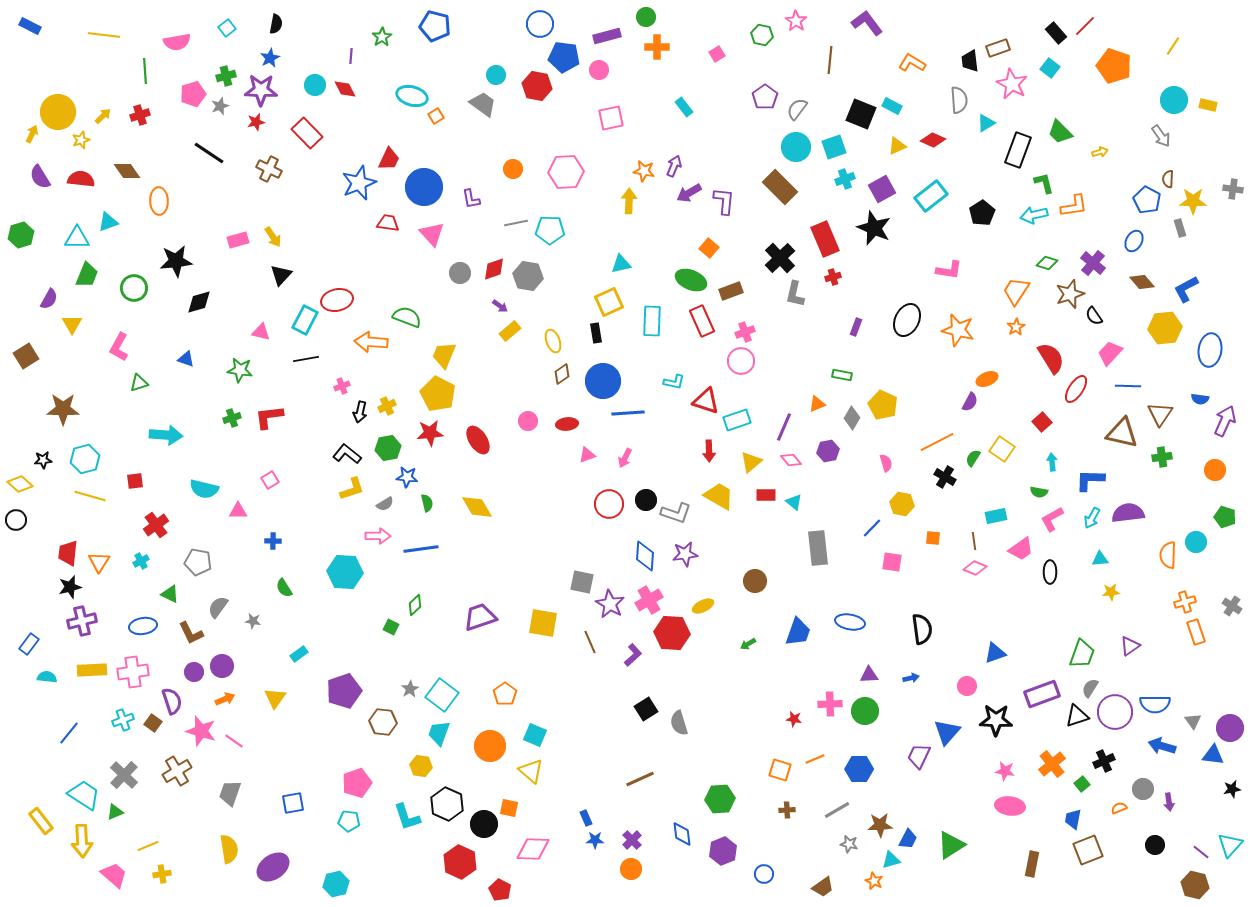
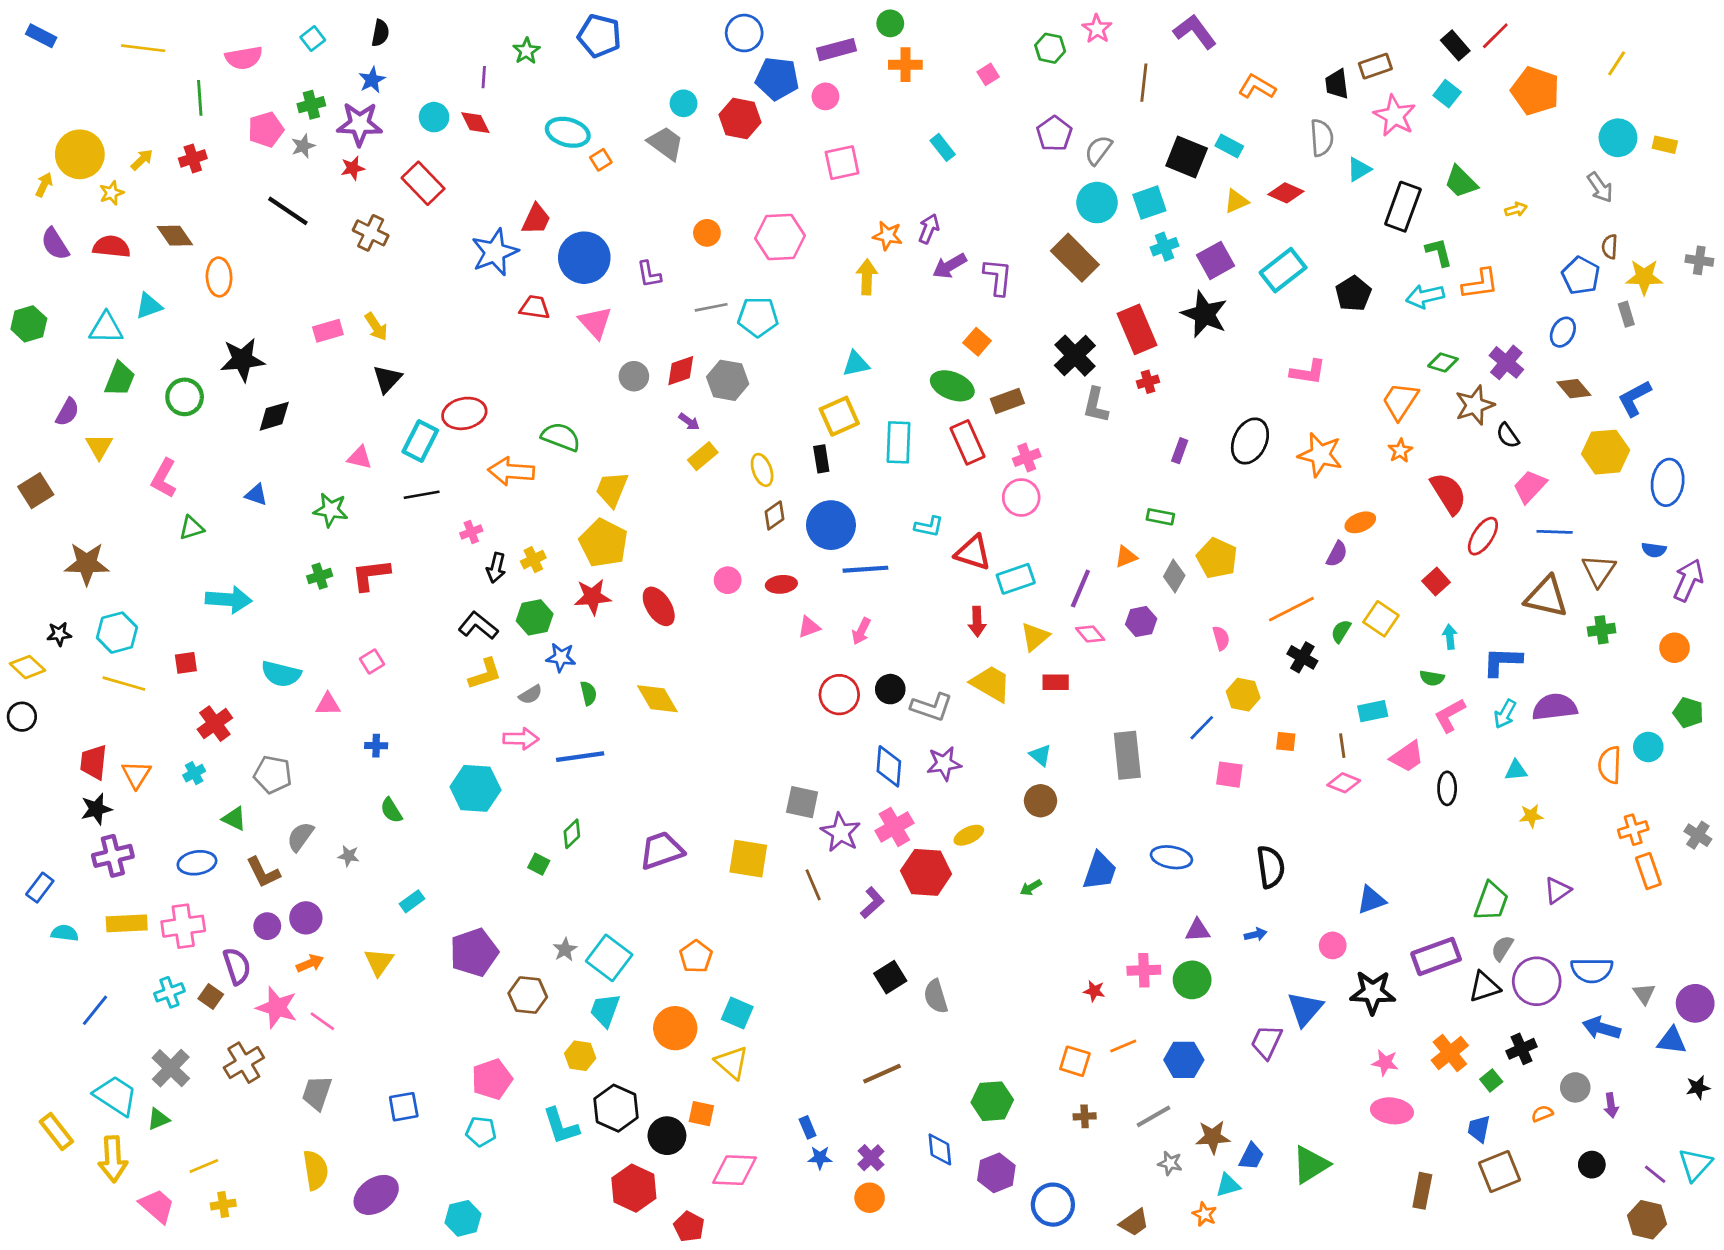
cyan triangle: (794, 502) -> (1040, 755), moved
blue circle: (764, 874) -> (1053, 1205), size x1.6

